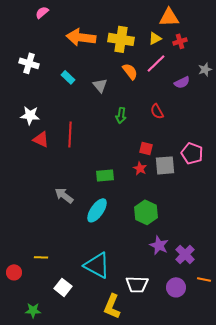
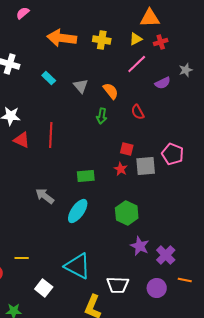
yellow cross: (121, 39) -> (102, 40), size x0.7
orange semicircle: (130, 71) -> (111, 91), moved

